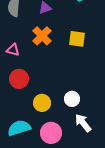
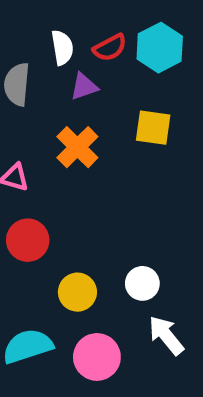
yellow square: (77, 39) -> (153, 128), moved

